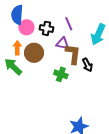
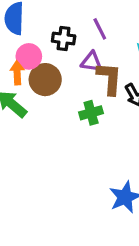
pink circle: (26, 27) -> (29, 56), moved
green cross: (61, 74) -> (91, 113), turned -32

